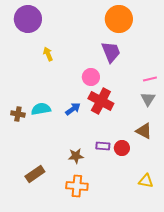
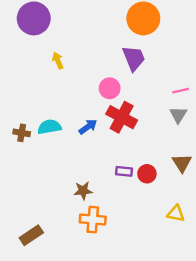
brown triangle: (144, 131) -> (182, 163), moved, turned 30
brown star: (76, 156) -> (83, 191), moved
brown rectangle: (35, 174) -> (31, 235), moved

